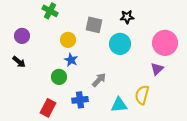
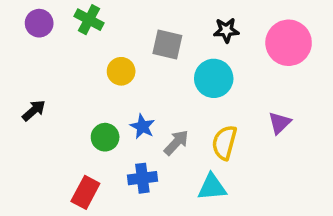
purple circle: (22, 36) -> (39, 23), moved
pink circle: (165, 43) -> (289, 43), moved
blue star: (71, 60) -> (142, 126), moved
black arrow: (19, 62) -> (34, 110), turned -80
yellow semicircle: (142, 95) -> (224, 143), moved

